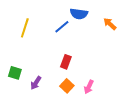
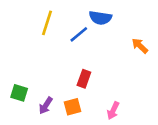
orange arrow: (110, 24) -> (140, 46), moved
yellow line: (25, 28) -> (47, 23), moved
orange square: (67, 86) -> (72, 107), moved, turned 32

